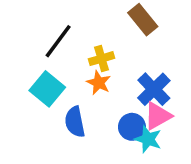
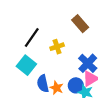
orange star: (99, 83) -> (57, 88), moved

